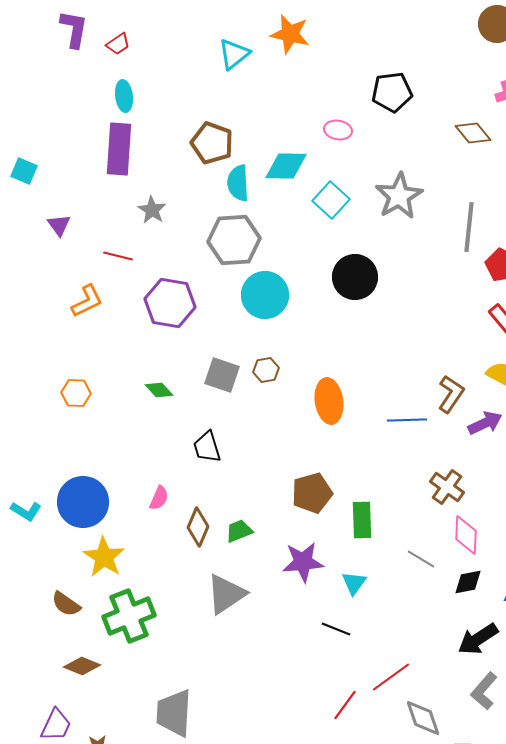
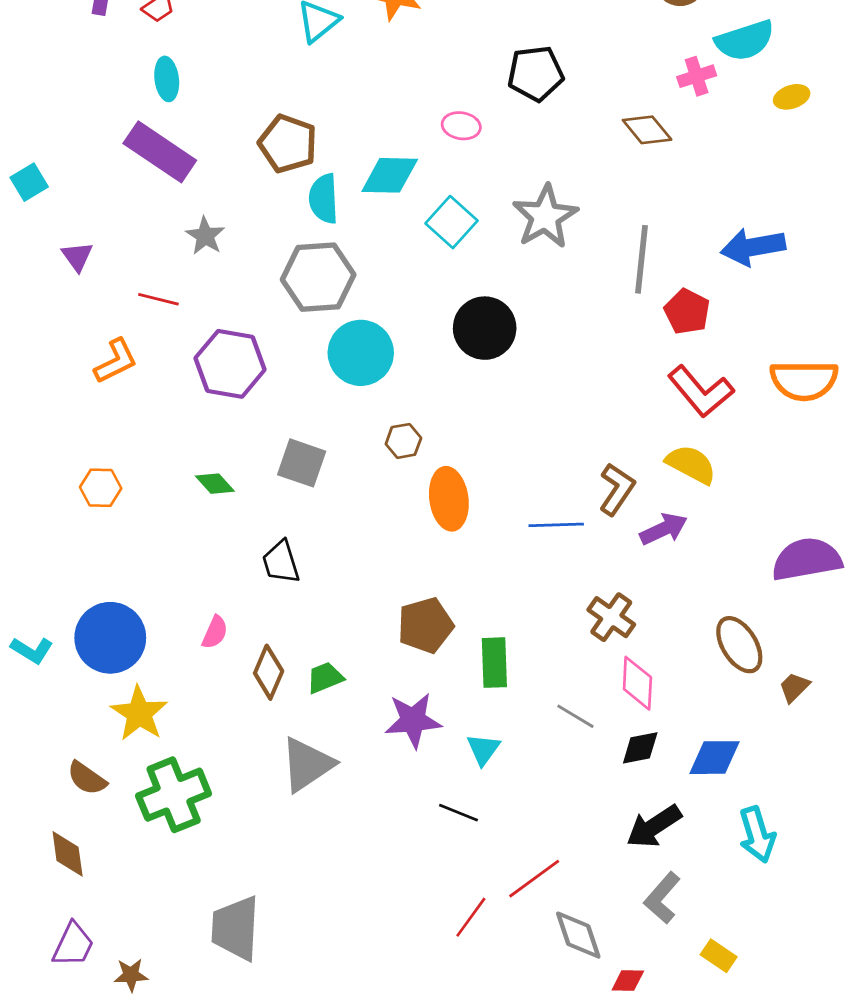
purple rectangle: (119, 149) -> (160, 152), turned -60
cyan square: (24, 171) -> (29, 182), turned 36
brown hexagon: (266, 370) -> (403, 441), moved
brown diamond: (82, 666) -> (68, 854), moved, turned 60

